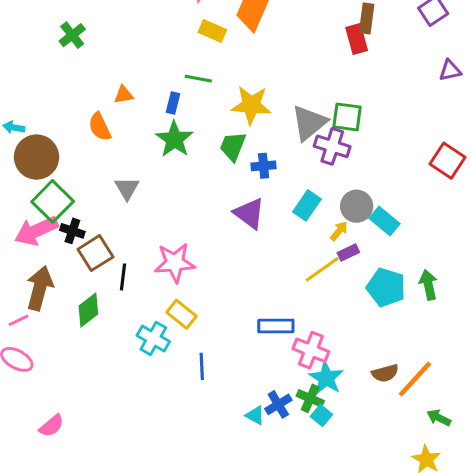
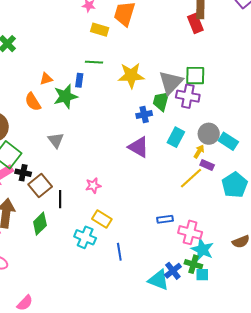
green star: (174, 139) -> (66, 96), moved, turned 30
green trapezoid: (233, 146) -> (161, 101), moved
purple rectangle: (348, 253) -> (207, 165), turned 56
pink star: (175, 263) -> (93, 186), size x0.6
cyan pentagon: (386, 287) -> (235, 185), turned 30
blue rectangle: (276, 326) -> (165, 219), size x0.7
cyan triangle: (255, 415) -> (159, 280), size x1.6
cyan square: (321, 415) -> (202, 275), turned -32

